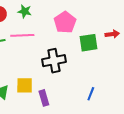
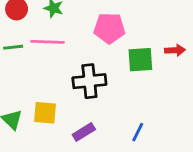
pink pentagon: (65, 22) -> (109, 28), turned 30
purple rectangle: (44, 98) -> (84, 132), moved, turned 70

